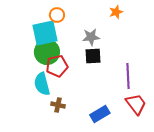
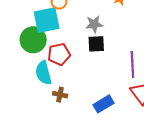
green circle: (47, 52) -> (33, 40), moved

